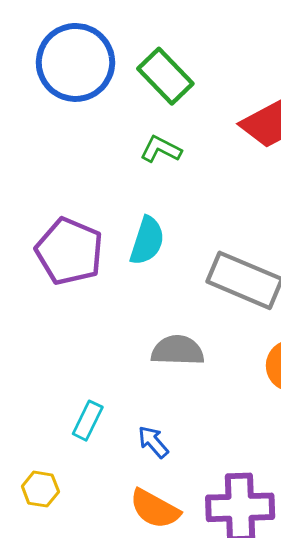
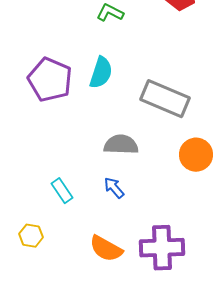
cyan rectangle: (88, 421) -> (62, 191), turned -60
blue arrow: (153, 442) -> (114, 188), moved

